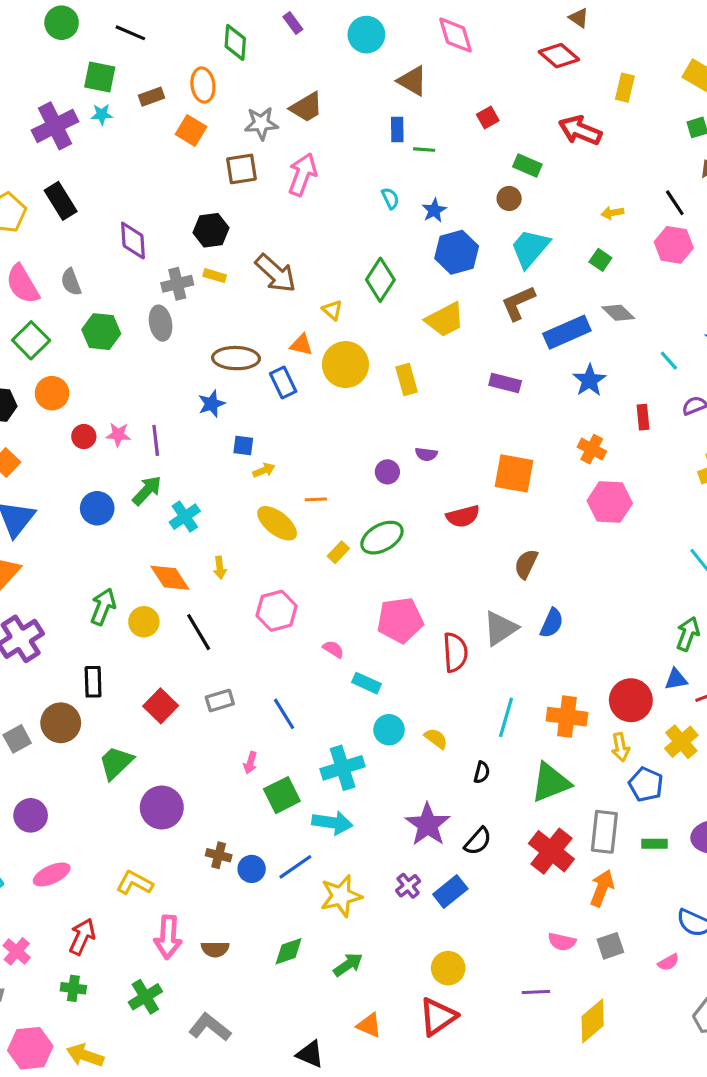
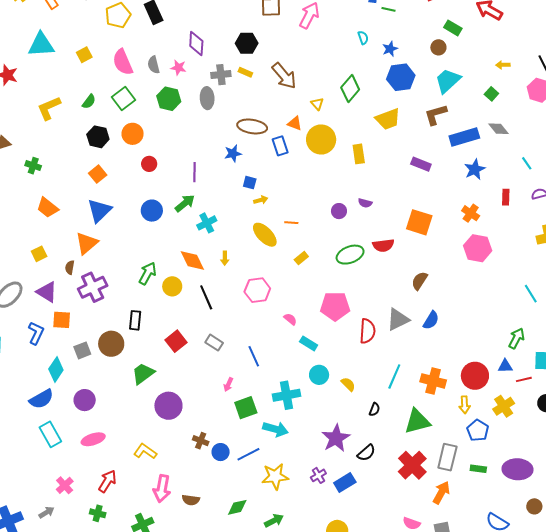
pink star: (118, 435) -> (178, 68), moved
green ellipse: (382, 538) -> (350, 255), moved
gray rectangle: (220, 701) -> (214, 343), turned 42

